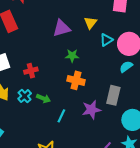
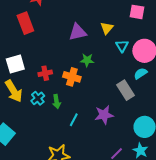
cyan triangle: (106, 40) -> (122, 46), turned -32
orange cross: (76, 80) -> (72, 77), moved
gray rectangle: (113, 95) -> (125, 90), moved, turned -48
green arrow: (43, 98) -> (57, 102), turned 56

